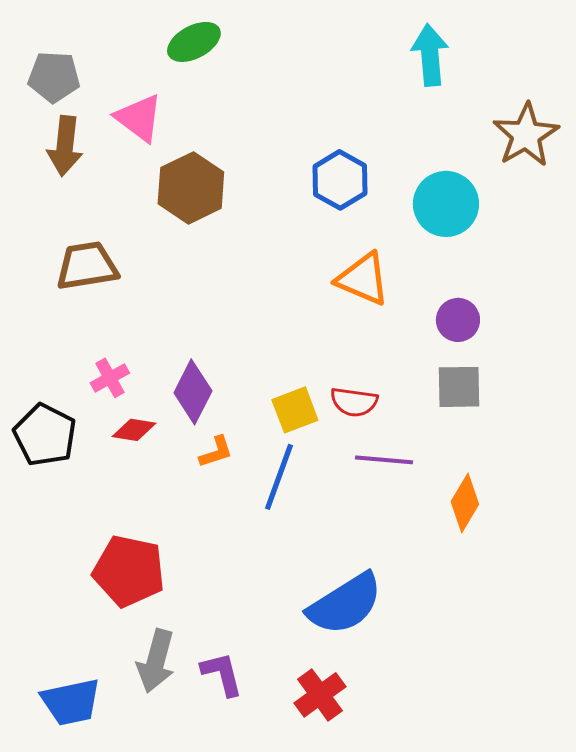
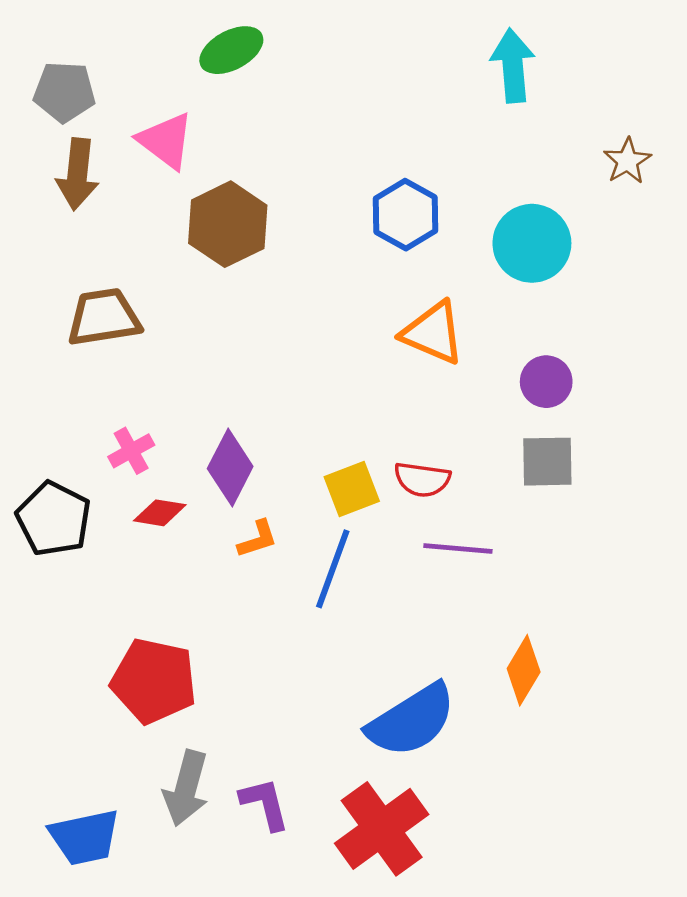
brown star: (526, 135) -> (627, 161), size x0.6
orange diamond: (465, 503) -> (524, 670), moved
red cross: (320, 695) -> (382, 829), size x1.5

